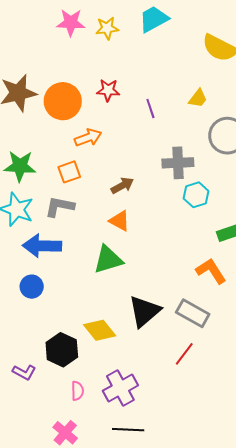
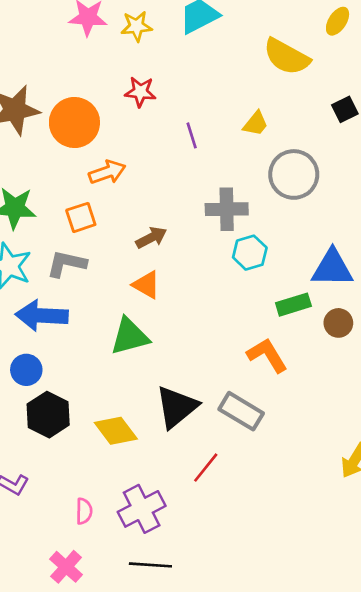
red star: (108, 90) -> (140, 92), moved
black hexagon: (62, 350) -> (48, 415), moved
red line: (184, 354) -> (206, 468), moved

